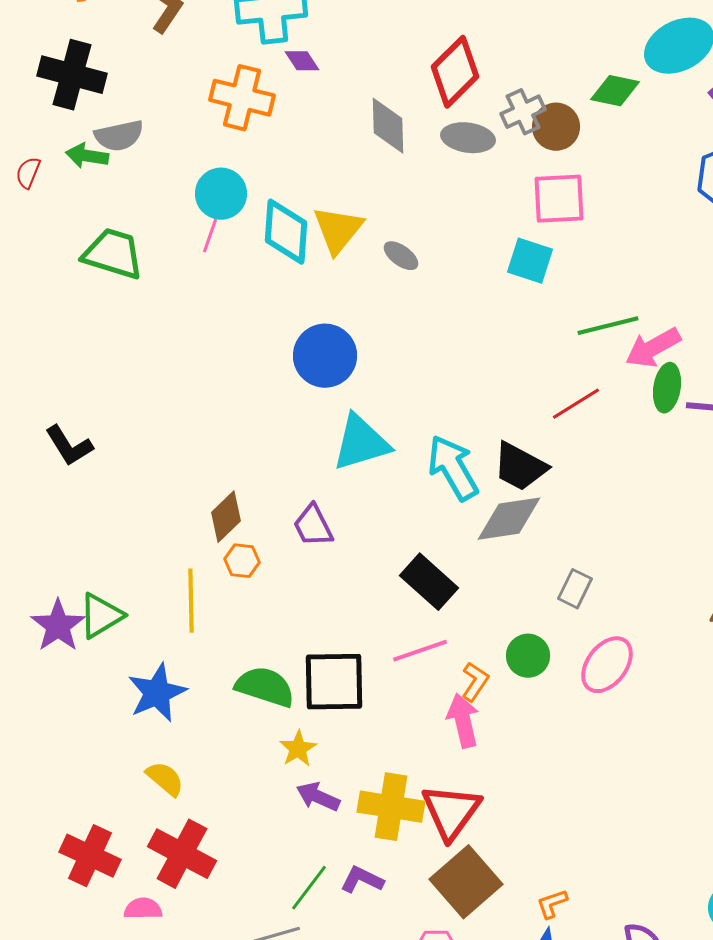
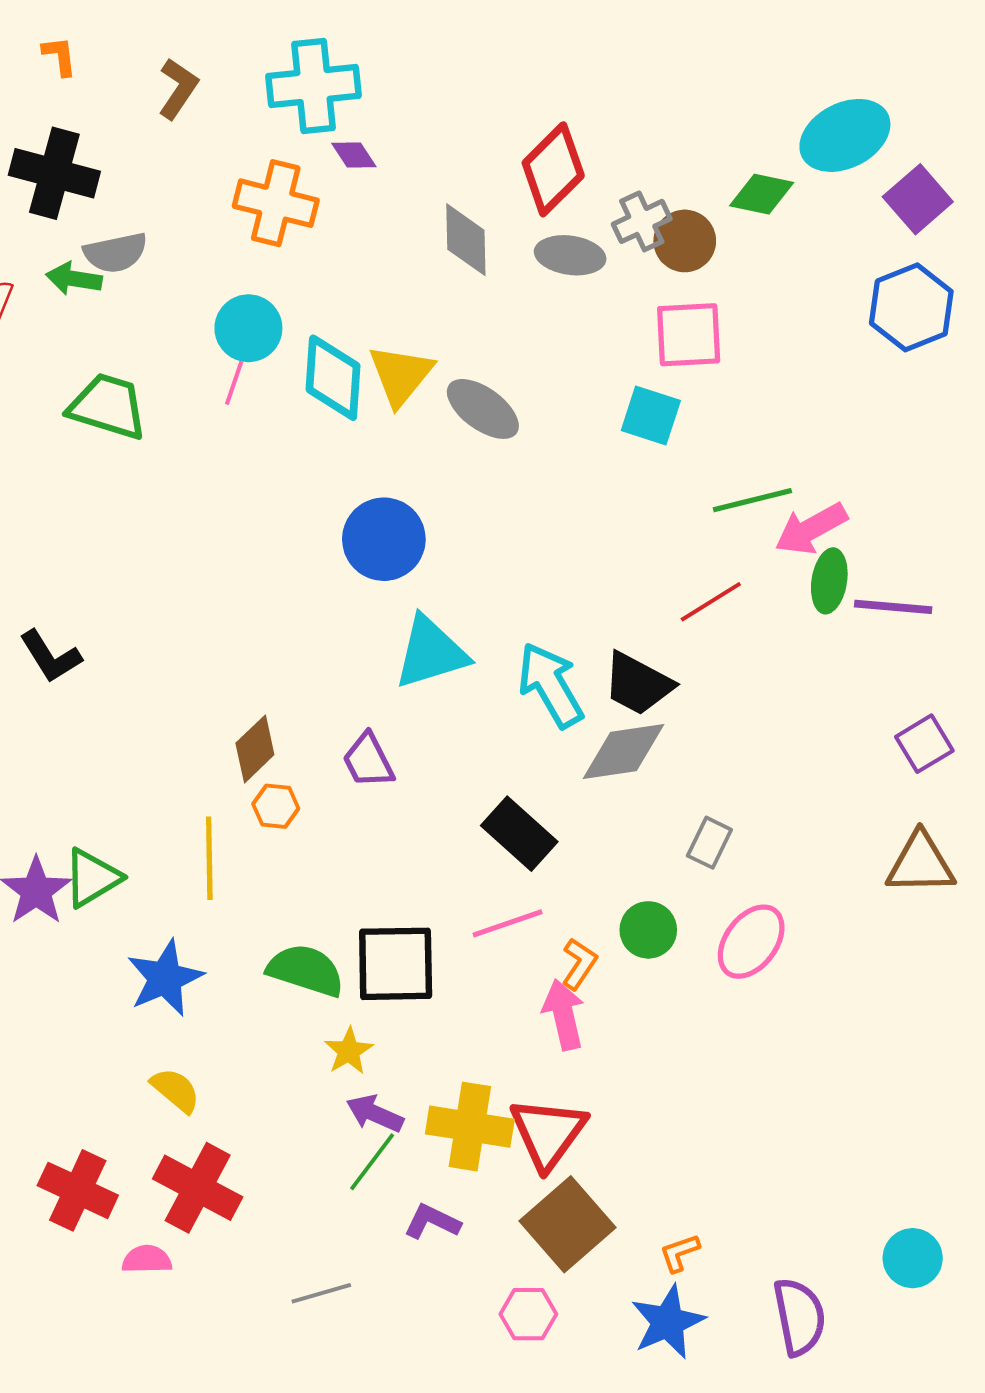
gray ellipse: (401, 256) -> (483, 409), size x1.6
green line: (309, 888) -> (372, 1162), moved

